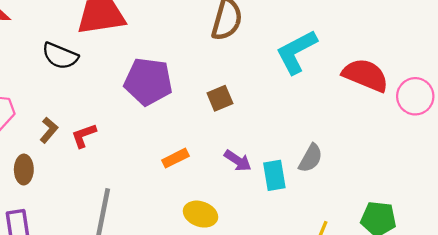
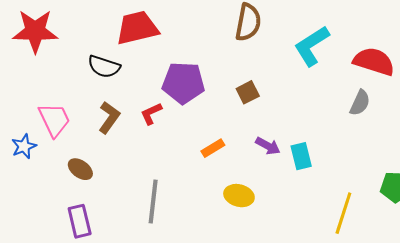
brown L-shape: (49, 130) -> (109, 117), moved, size x1.4
red L-shape: (84, 136) -> (151, 114), moved
gray semicircle: (311, 158) -> (360, 103), moved
brown ellipse: (24, 170) -> (80, 169), turned -50

